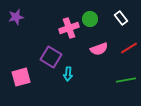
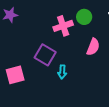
pink semicircle: (99, 49) -> (93, 47), turned -48

